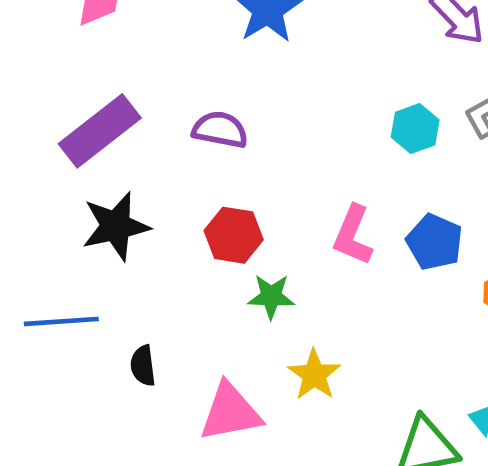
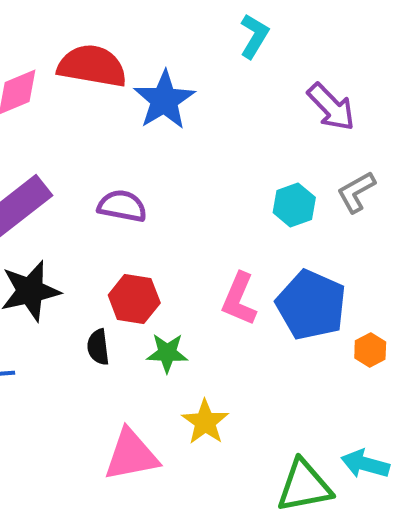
blue pentagon: (434, 242) -> (311, 305), size x1.4
black semicircle: (143, 366) -> (98, 347), moved

